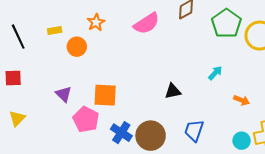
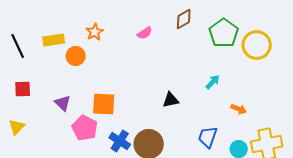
pink semicircle: (147, 23) -> (145, 33), size x0.6
yellow rectangle: (55, 31) -> (54, 40), size x1.5
red square: (13, 78) -> (23, 89), moved
blue trapezoid: (194, 131) -> (208, 137), moved

